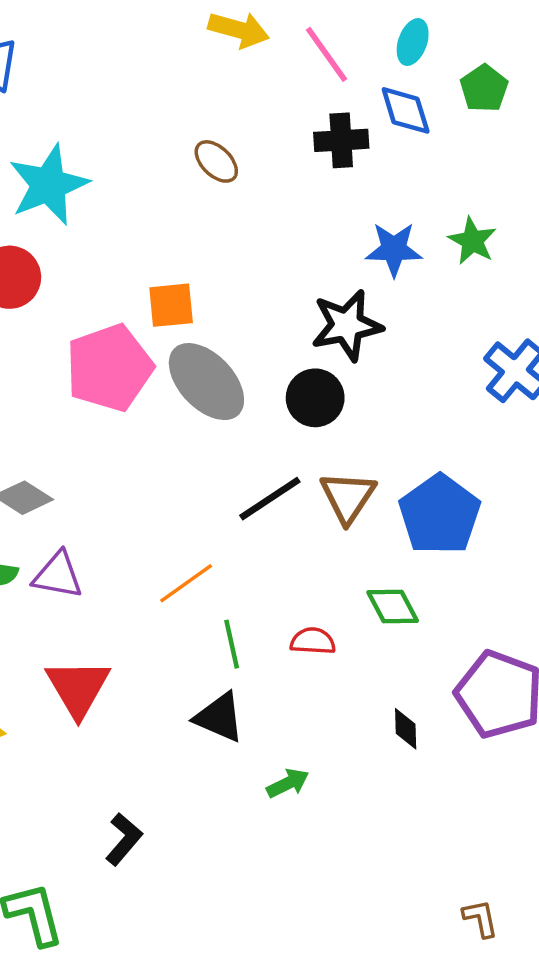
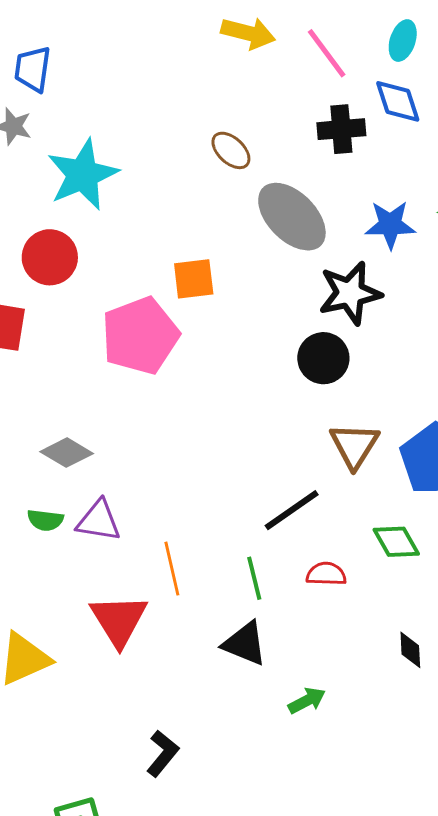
gray ellipse: (206, 382) -> (292, 217), moved
black line: (270, 499) -> (292, 510), moved
orange line: (186, 583) -> (172, 569), moved, turned -66

